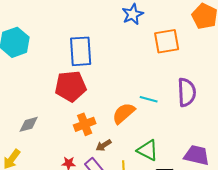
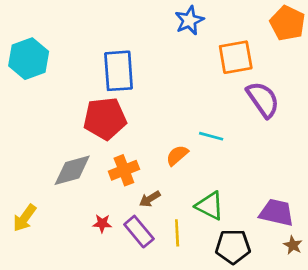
purple semicircle: (187, 92) -> (263, 99), moved, turned -32
orange semicircle: (124, 113) -> (177, 155), size x0.7
gray diamond: (29, 124) -> (72, 170), moved, size x1.4

